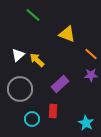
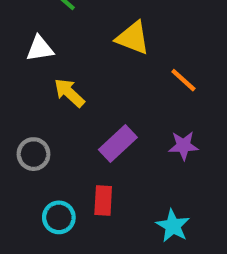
white triangle: (18, 55) -> (40, 48), moved, turned 32
purple star: (91, 75) -> (183, 146), moved
gray circle: (20, 89) -> (33, 154), size x0.6

